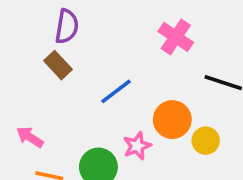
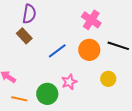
orange circle: (172, 120) -> (89, 50), moved

